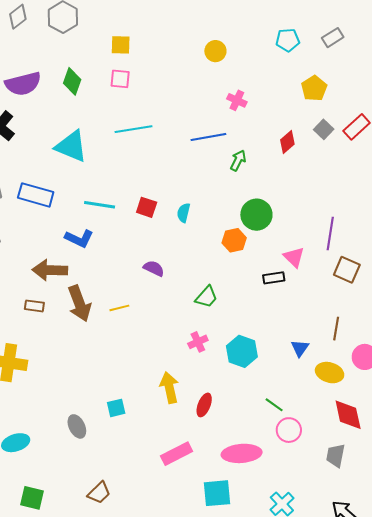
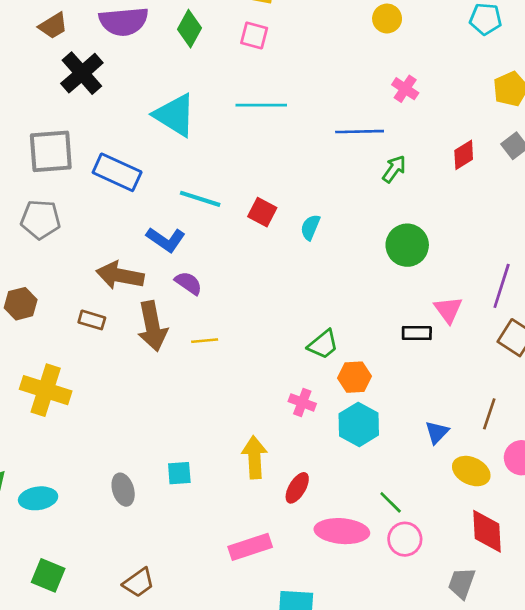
orange hexagon: (234, 240) -> (354, 377), moved
purple semicircle: (154, 268) -> (188, 283), moved
pink cross: (198, 342) -> (302, 402), turned 36
pink ellipse: (242, 453) -> (342, 531), moved

